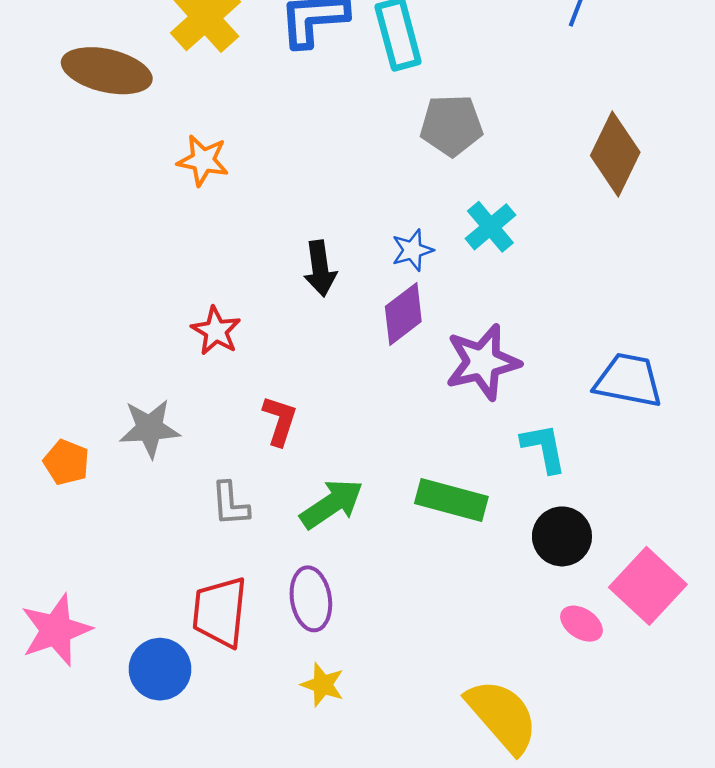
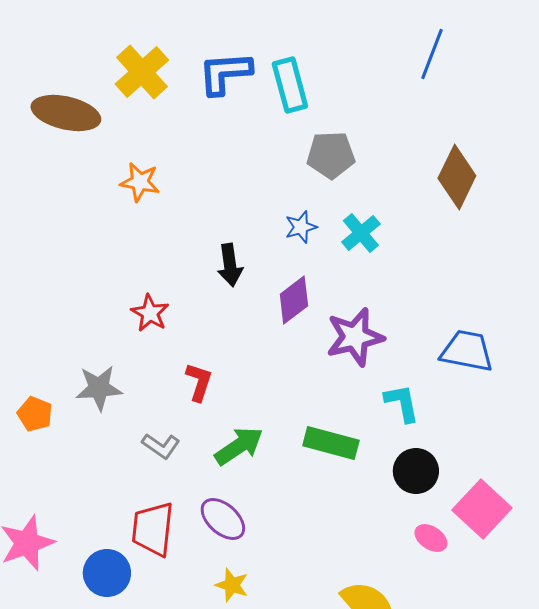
blue star: (412, 250) -> (301, 227), moved
gray L-shape: (230, 504) -> (161, 446), turned -51
purple ellipse: (311, 599) -> (223, 519), turned -39

